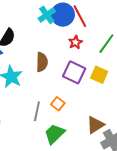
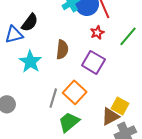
yellow square: (99, 75) -> (120, 106), moved
orange square: (58, 104) -> (75, 92), size x1.6

